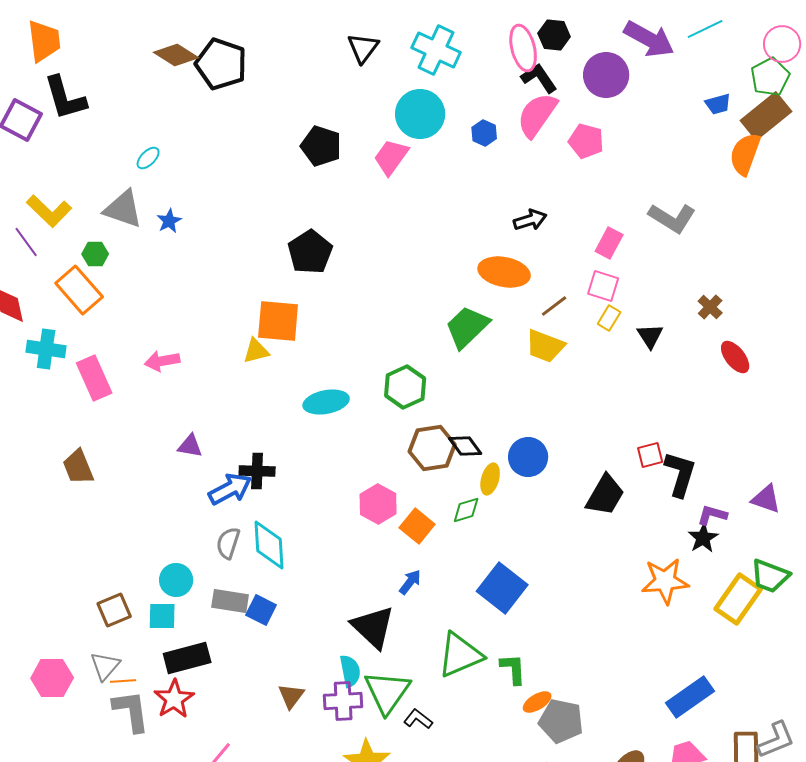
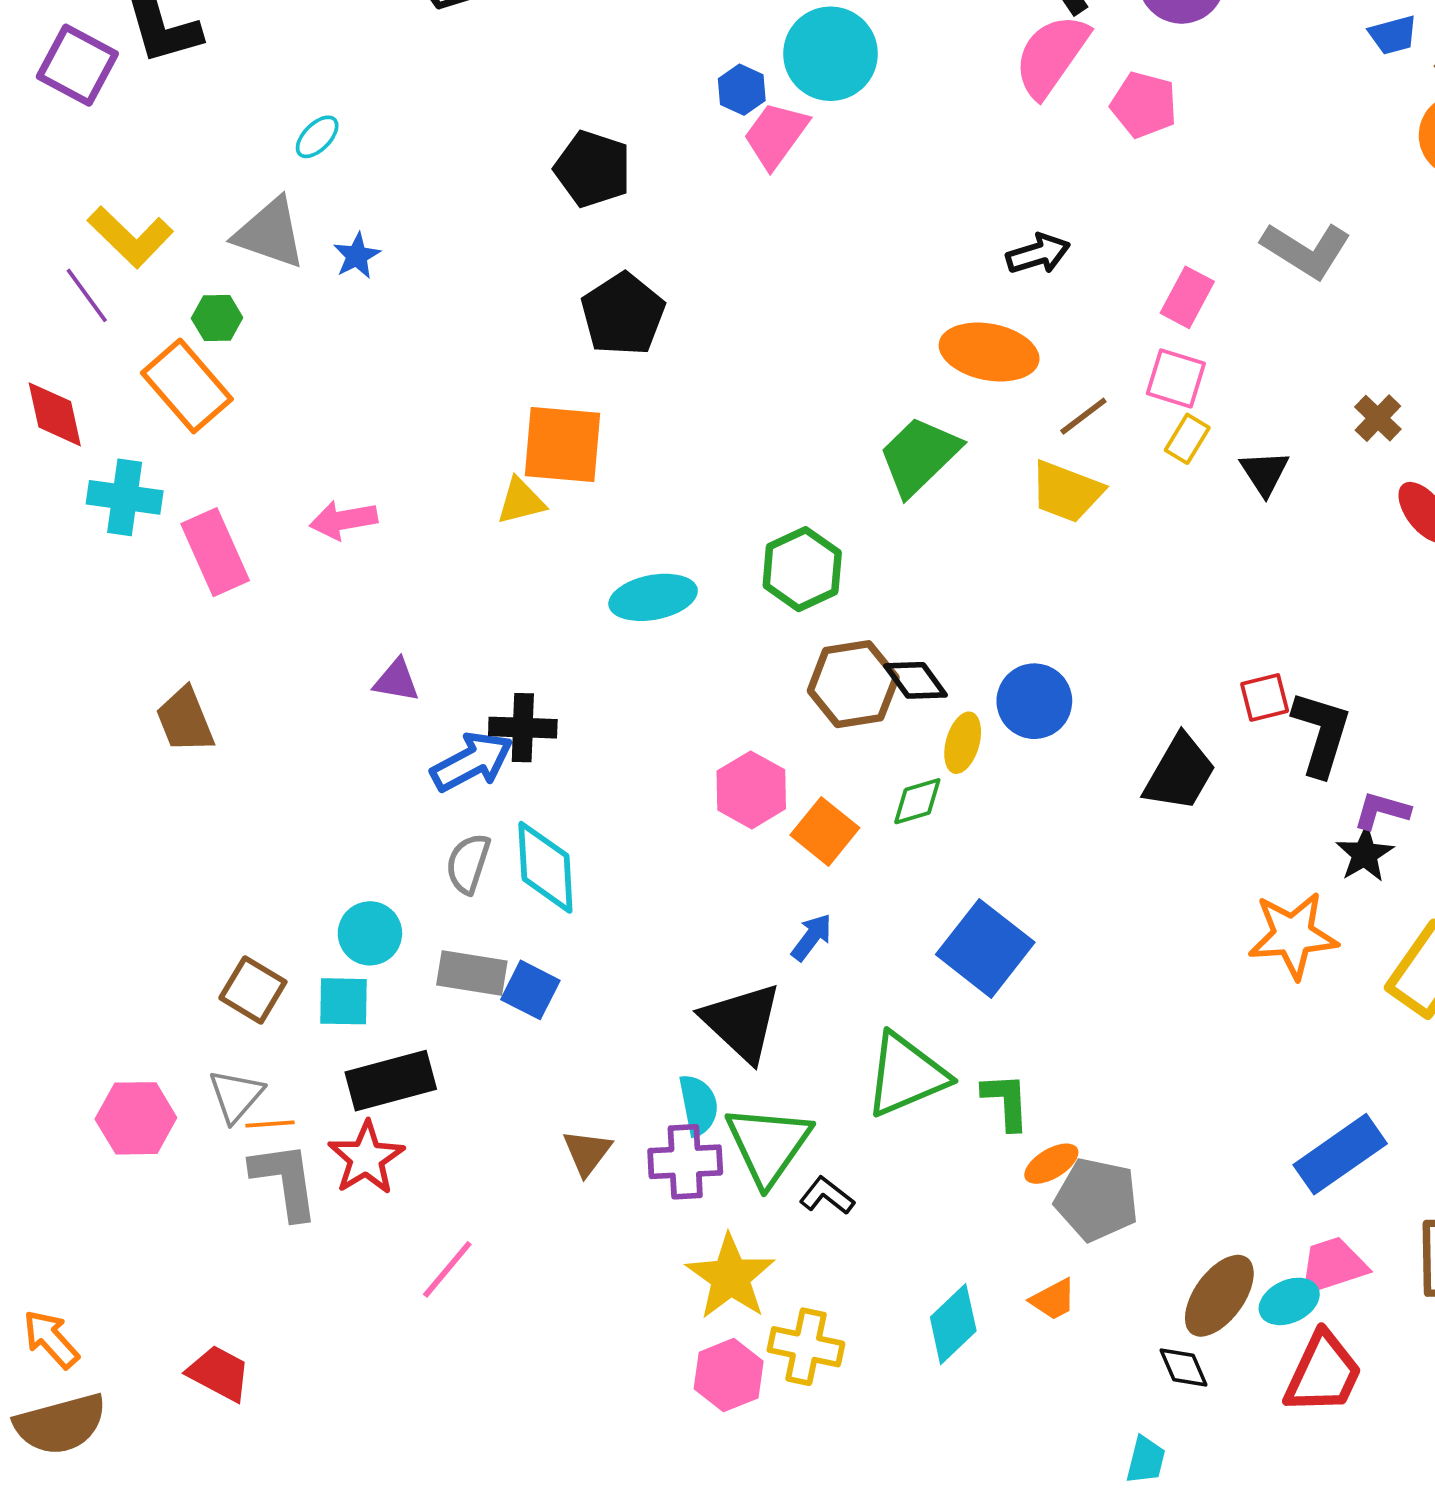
blue hexagon: (484, 133) -> (742, 90), moved
black pentagon: (321, 146) -> (593, 169), moved
brown square: (114, 610) -> (253, 990), turned -36

